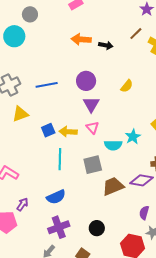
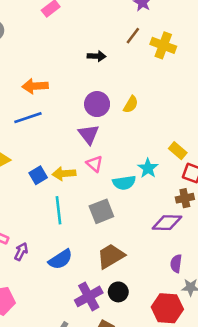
orange arrow: (81, 39) -> (35, 86), moved
purple circle: (86, 81) -> (97, 104), moved
brown trapezoid: (113, 186) -> (111, 256), moved
purple arrow: (22, 204) -> (21, 252), moved
purple cross: (59, 227) -> (89, 296), moved

